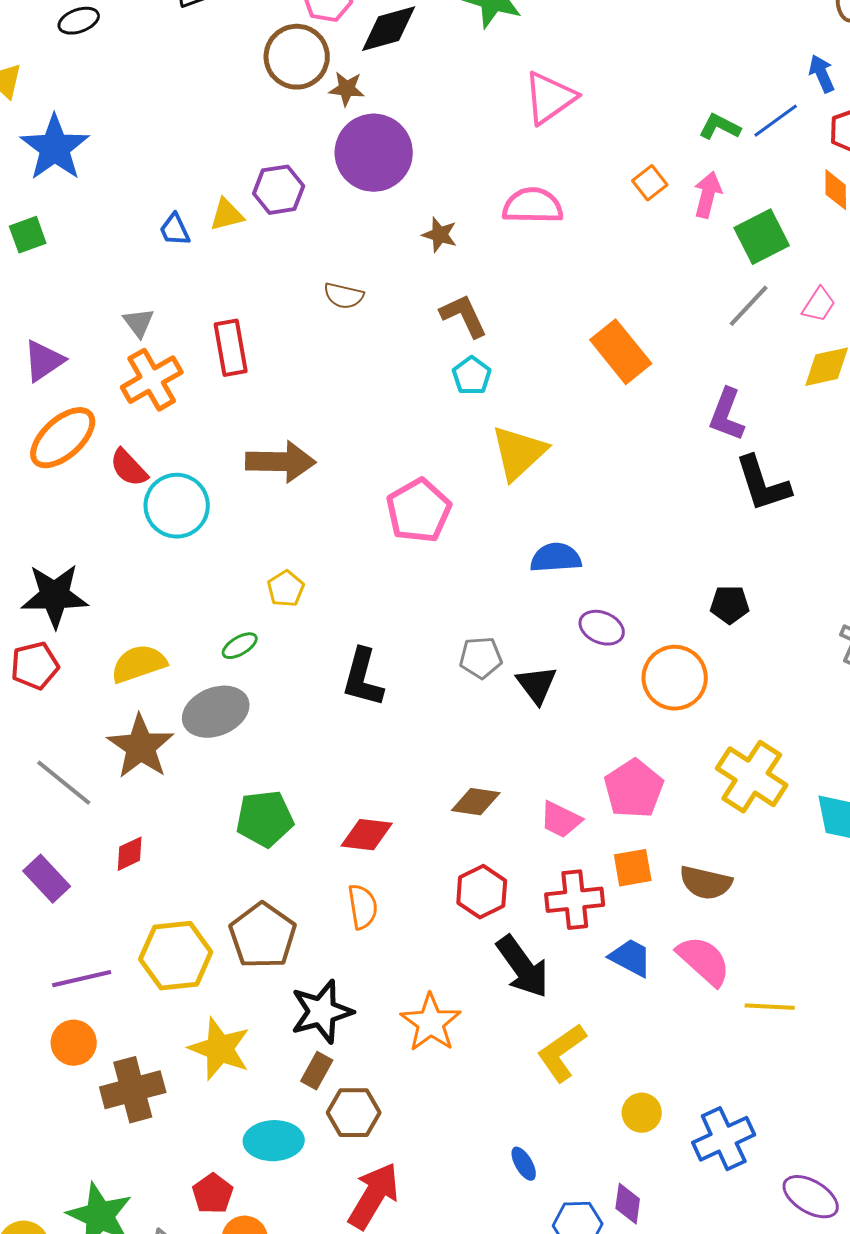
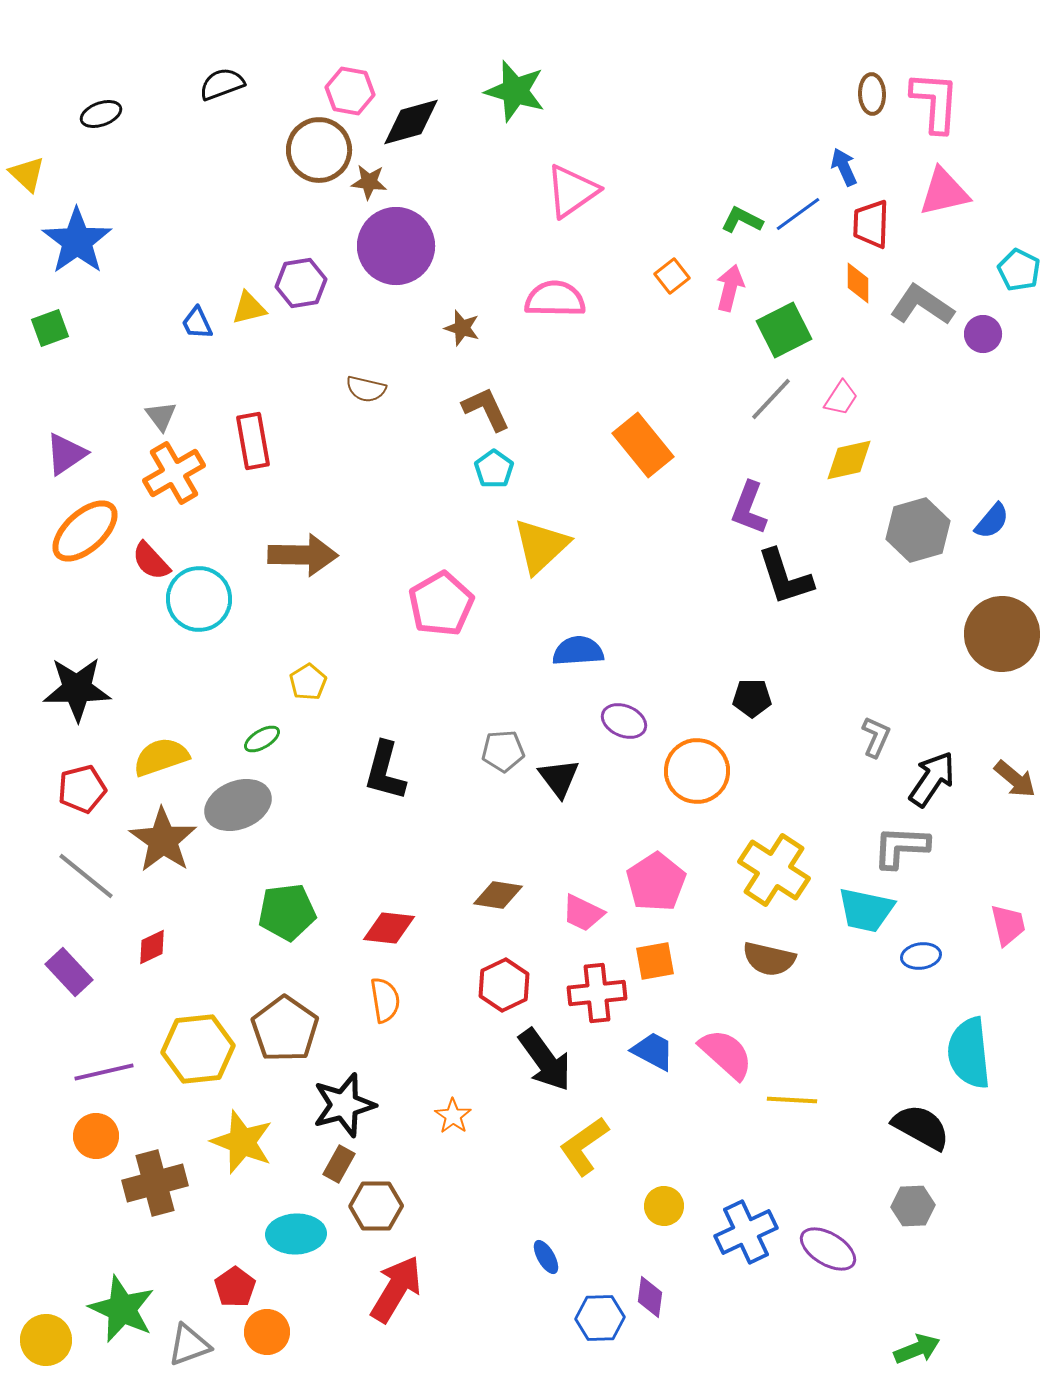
red pentagon: (35, 666) -> (82, 789), moved
brown semicircle: (706, 883) -> (769, 959), moved
orange star: (431, 1023) -> (453, 1116), size x0.6
purple ellipse: (811, 1197) -> (828, 1249), moved

